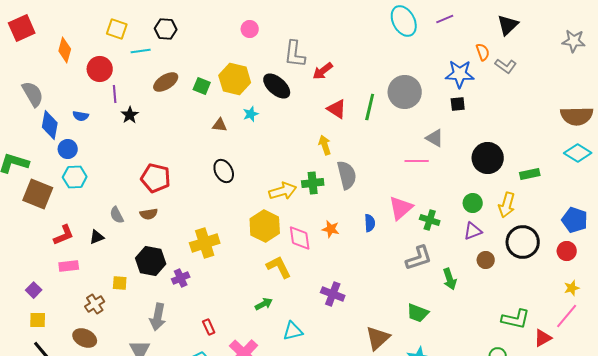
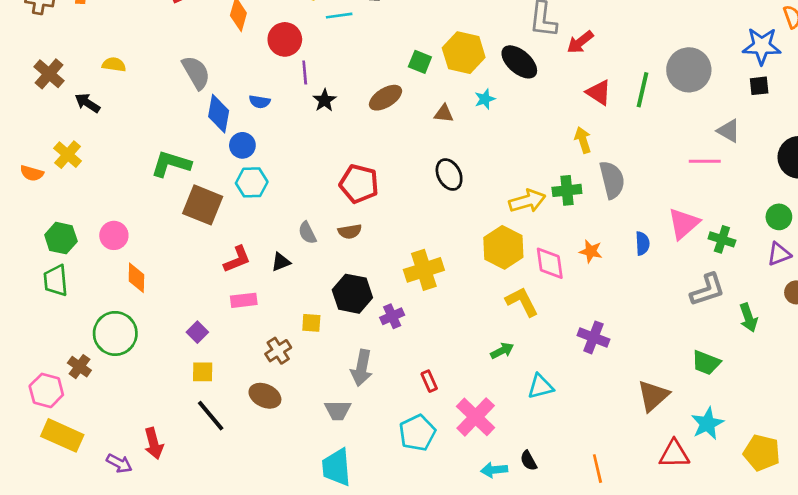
brown ellipse: (166, 82) -> (385, 98), moved

